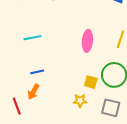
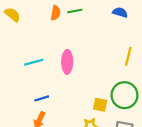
pink ellipse: (87, 41) -> (67, 62), moved

